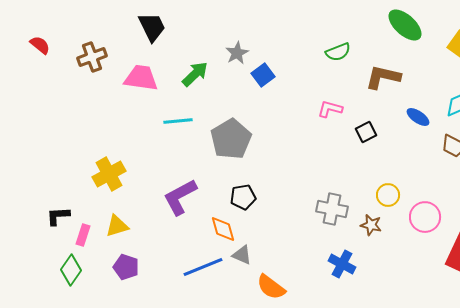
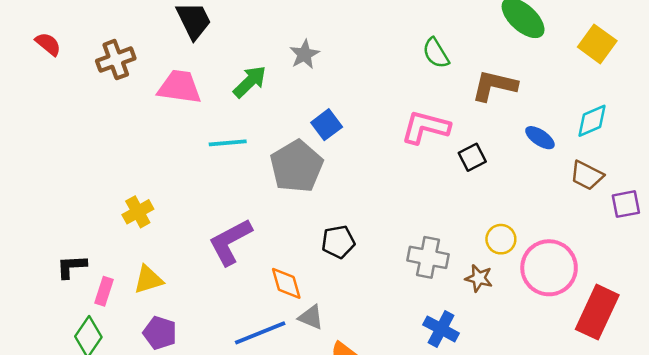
green semicircle: (338, 52) -> (436, 53), turned 80
blue square: (263, 75) -> (327, 125), moved
pink L-shape: (330, 109) -> (425, 127), size x1.5
yellow cross: (109, 174) -> (138, 212), size x0.7
black pentagon: (243, 197) -> (338, 242), moved
pink circle: (425, 217) -> (549, 268), size x1.4

